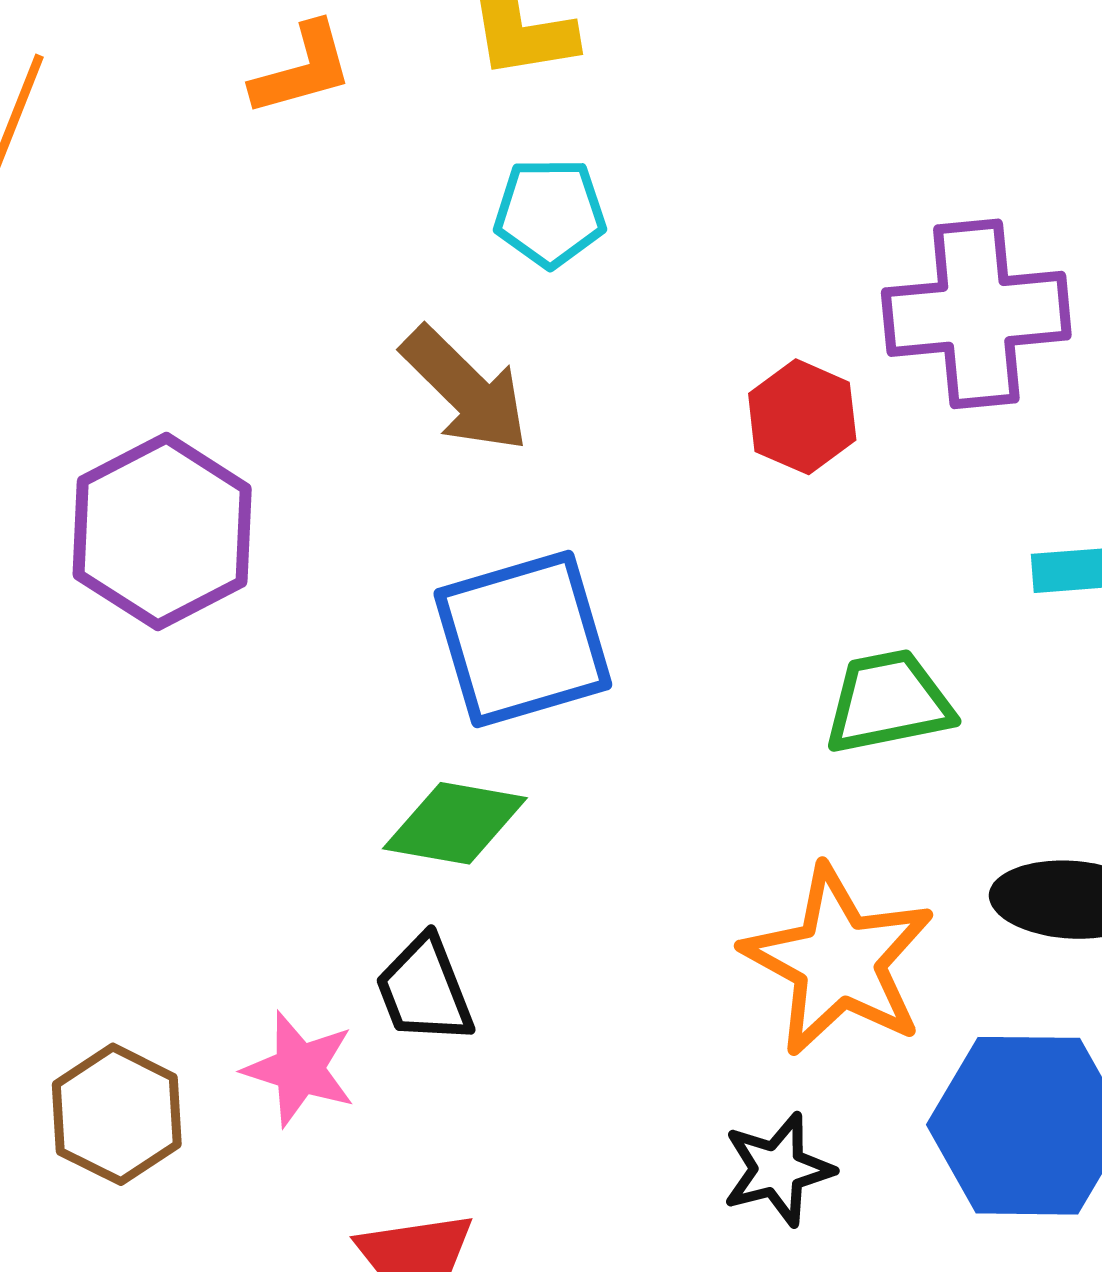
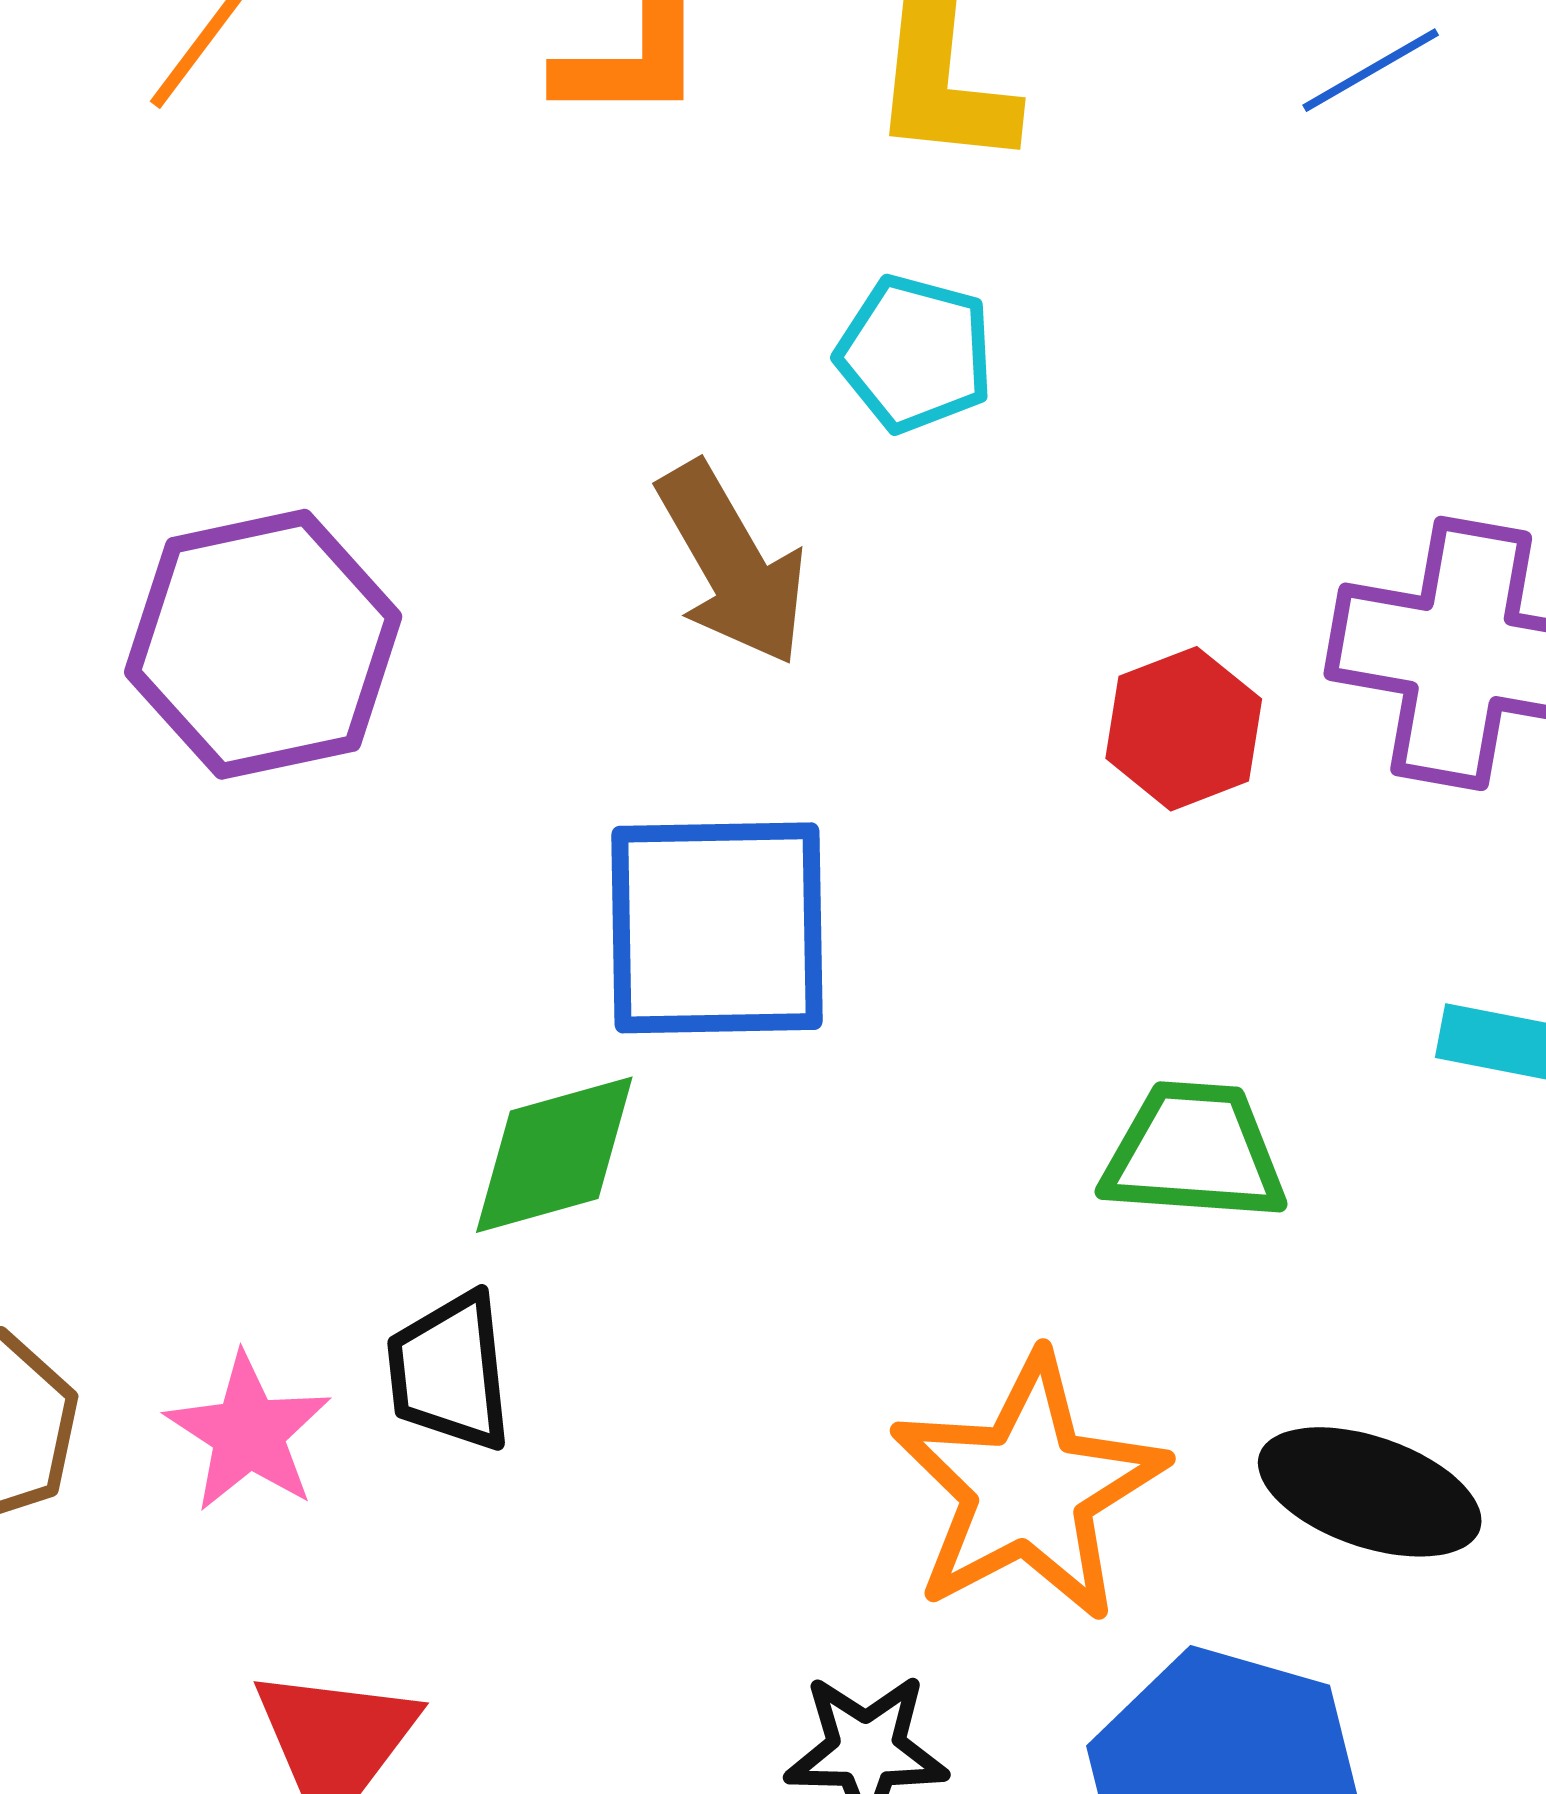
green diamond: (455, 823) -> (554, 1155), turned -41

